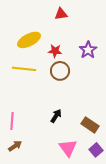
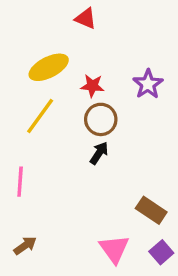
red triangle: (61, 14) -> (86, 18), moved, turned 32
yellow line: (24, 69) -> (40, 116), turned -60
black arrow: (56, 116) -> (99, 153), moved
pink line: (12, 121) -> (20, 182), moved

